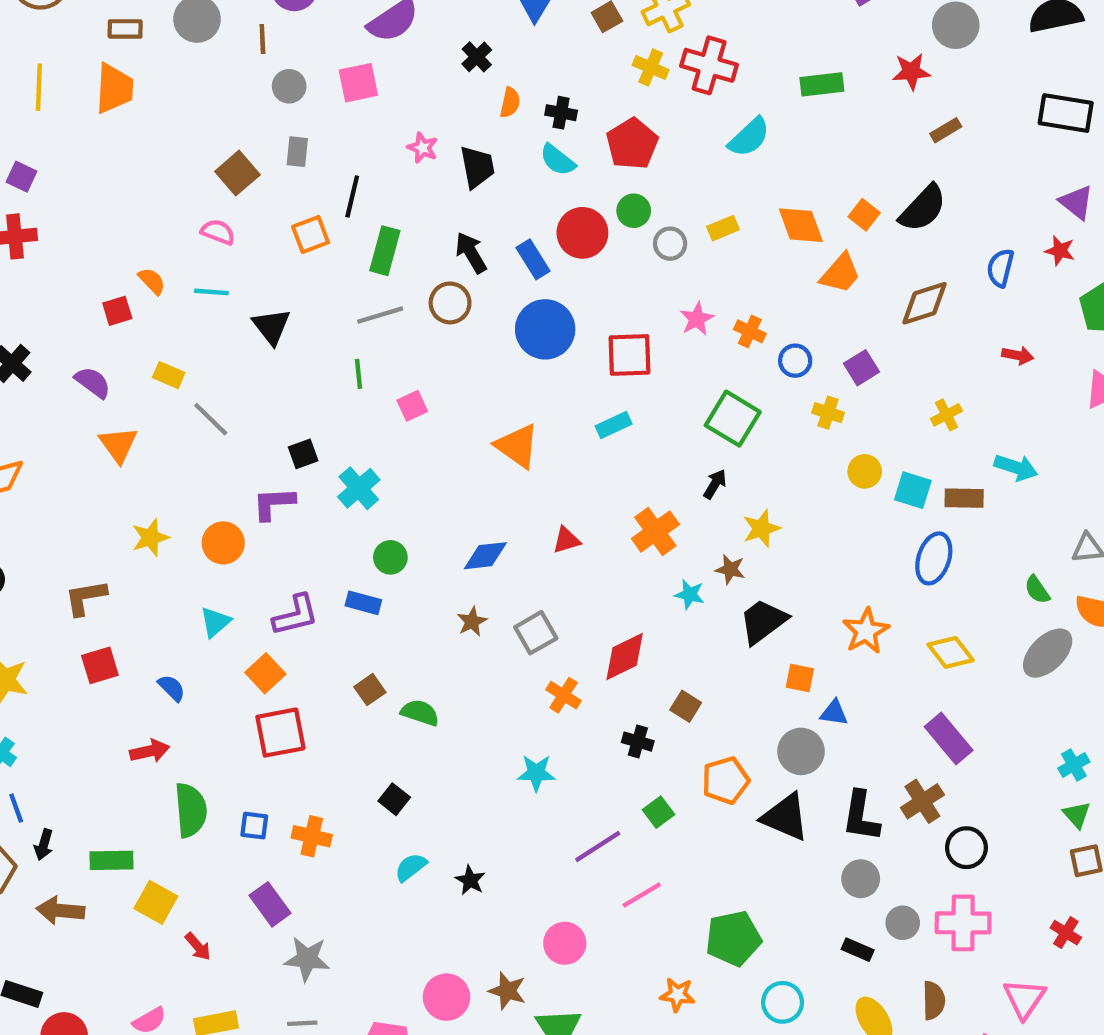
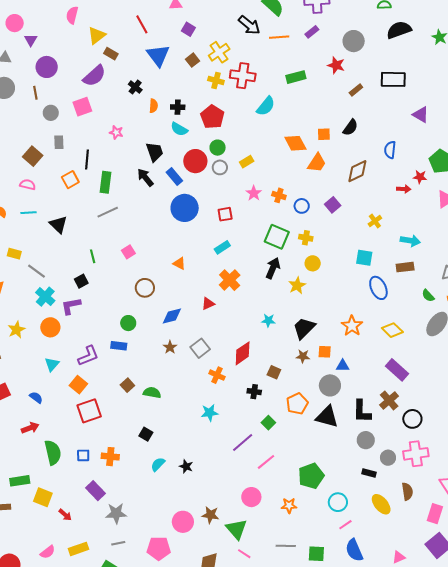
red star: (911, 72) -> (336, 65), turned 30
black rectangle: (1066, 113) -> (393, 79), moved
black trapezoid: (477, 167) -> (155, 152), moved
black semicircle: (923, 208) -> (350, 127), size x0.7
orange square: (864, 215) -> (324, 134), turned -32
yellow rectangle: (723, 228) -> (247, 162), moved
gray circle: (670, 244) -> (220, 167), moved
red star: (1060, 251) -> (420, 177), moved
brown circle: (450, 303) -> (145, 288), moved
red square: (630, 355) -> (225, 214), size x0.7
green line: (359, 374) -> (93, 256), moved
yellow cross: (828, 413) -> (306, 238), moved
orange triangle: (517, 446) -> (179, 263), size x0.6
yellow circle: (865, 471) -> (313, 263), moved
black arrow: (715, 484) -> (273, 268), size x1.5
cyan cross: (359, 488) -> (45, 297), moved
brown rectangle: (964, 498) -> (405, 267), moved
orange cross: (655, 532) -> (230, 280), moved
blue ellipse: (934, 558) -> (378, 288), turned -35
brown star: (730, 569) -> (303, 356), moved
pink circle: (565, 943) -> (251, 497), moved

